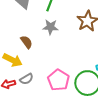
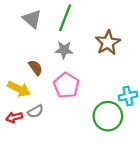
pink pentagon: (58, 80) -> (66, 85), moved

